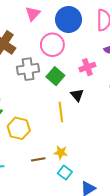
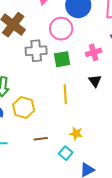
green square: (55, 76) -> (62, 59), turned 36
black triangle: (77, 95) -> (95, 81), moved
yellow star: (61, 152) -> (76, 133), moved

